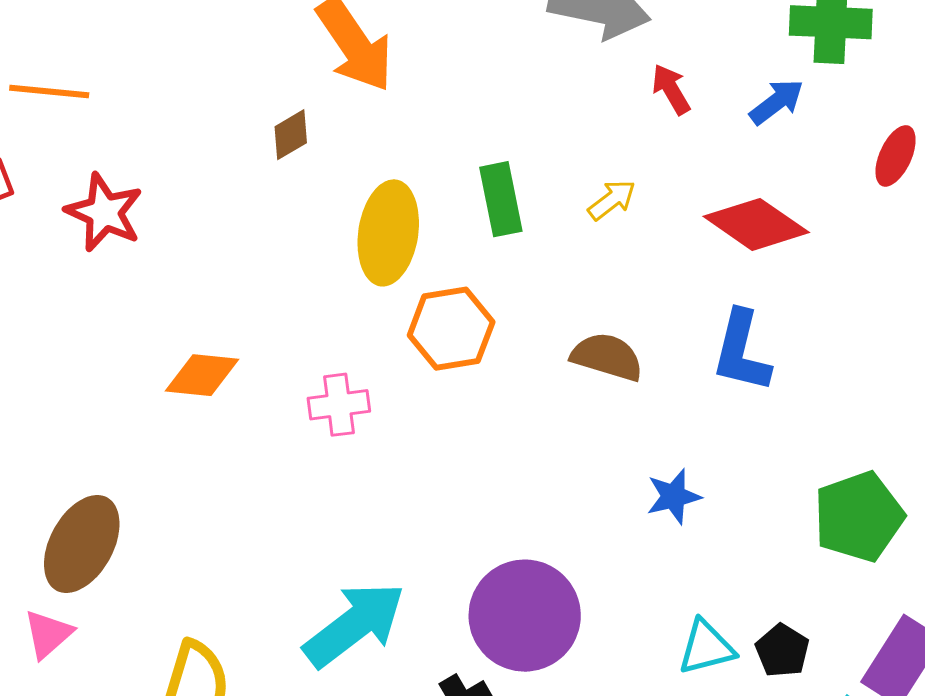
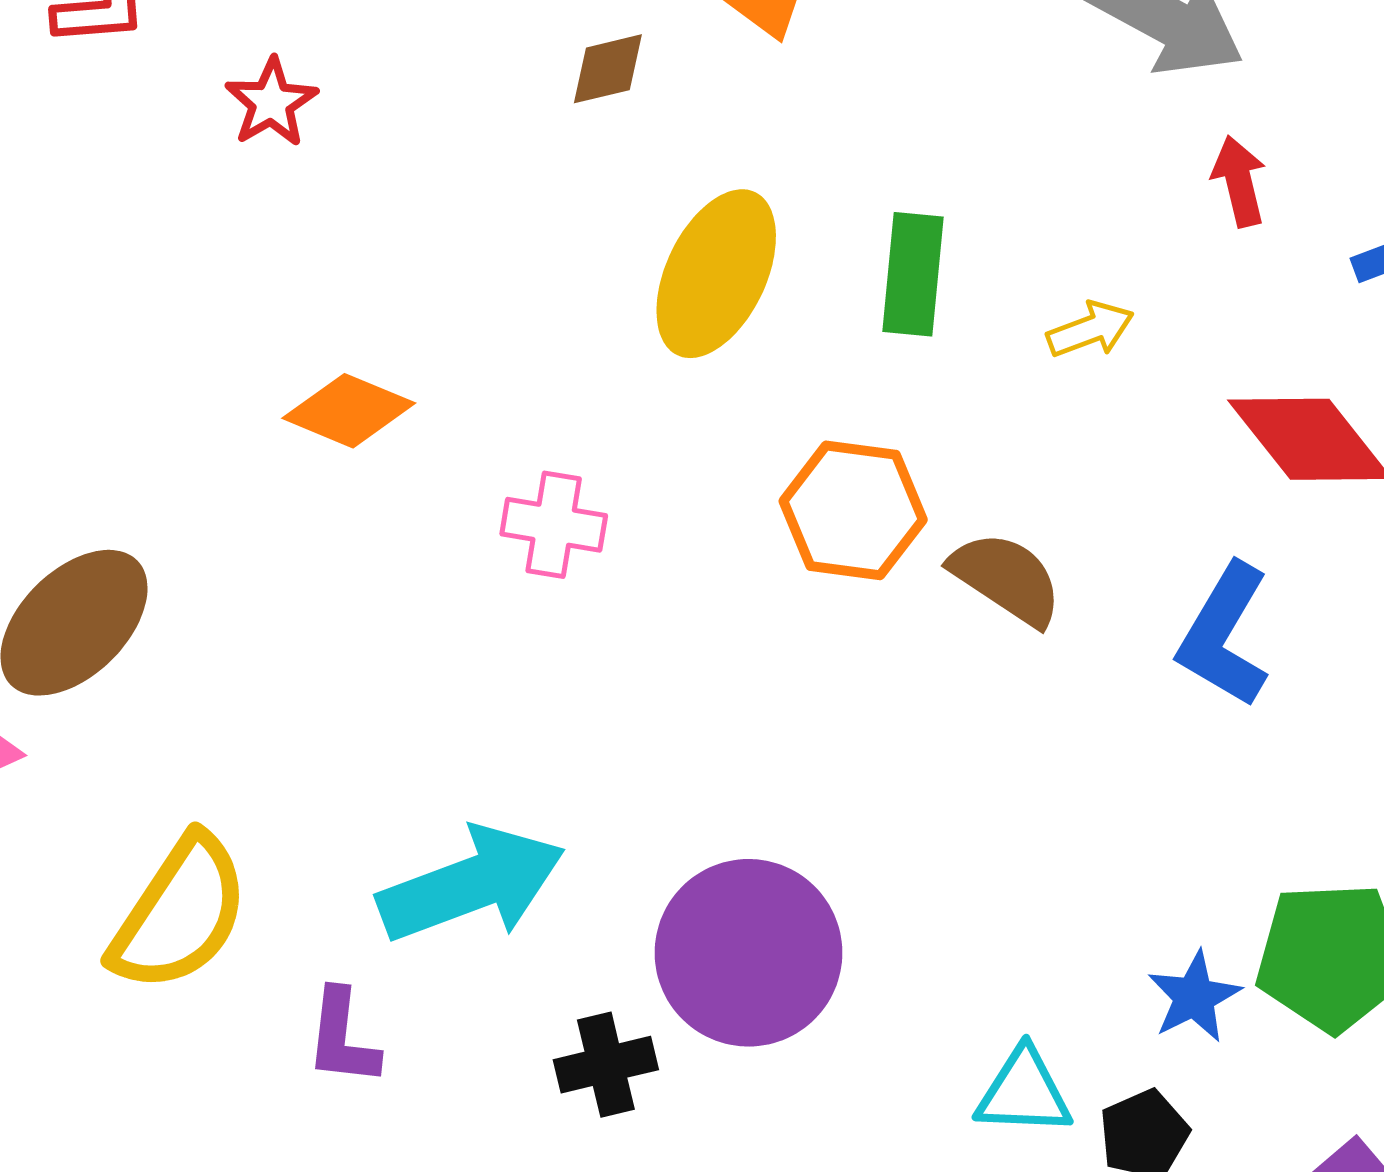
red star: (104, 212) -> (271, 102), size x0.7
orange hexagon: (451, 329) -> (853, 510), moved
blue star: (674, 496) -> (1194, 997), moved, turned -30

